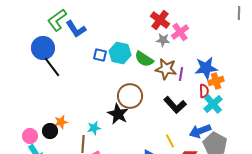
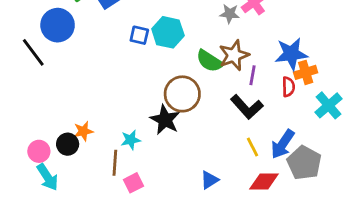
green semicircle: (144, 59) -> (210, 61), moved
black line: (52, 67) -> (33, 52), moved
brown star: (166, 69) -> (234, 55), turned -30
purple line: (181, 74) -> (253, 75), moved
cyan cross: (213, 104) -> (329, 105), moved
blue arrow: (200, 131) -> (283, 144), turned -35
yellow line: (170, 141) -> (253, 147), moved

